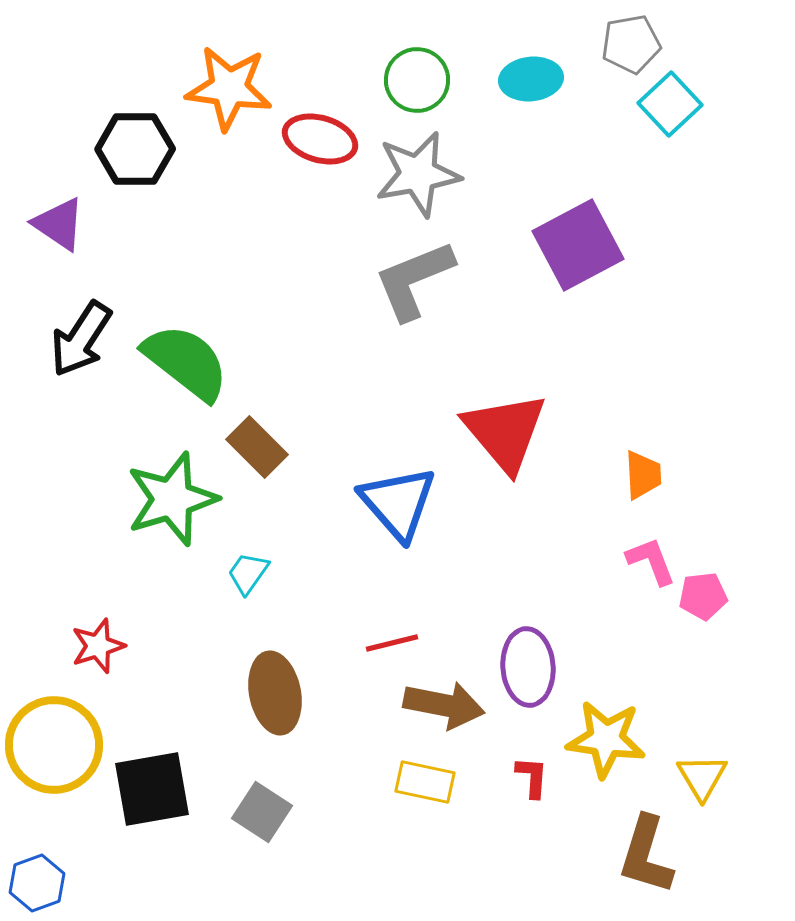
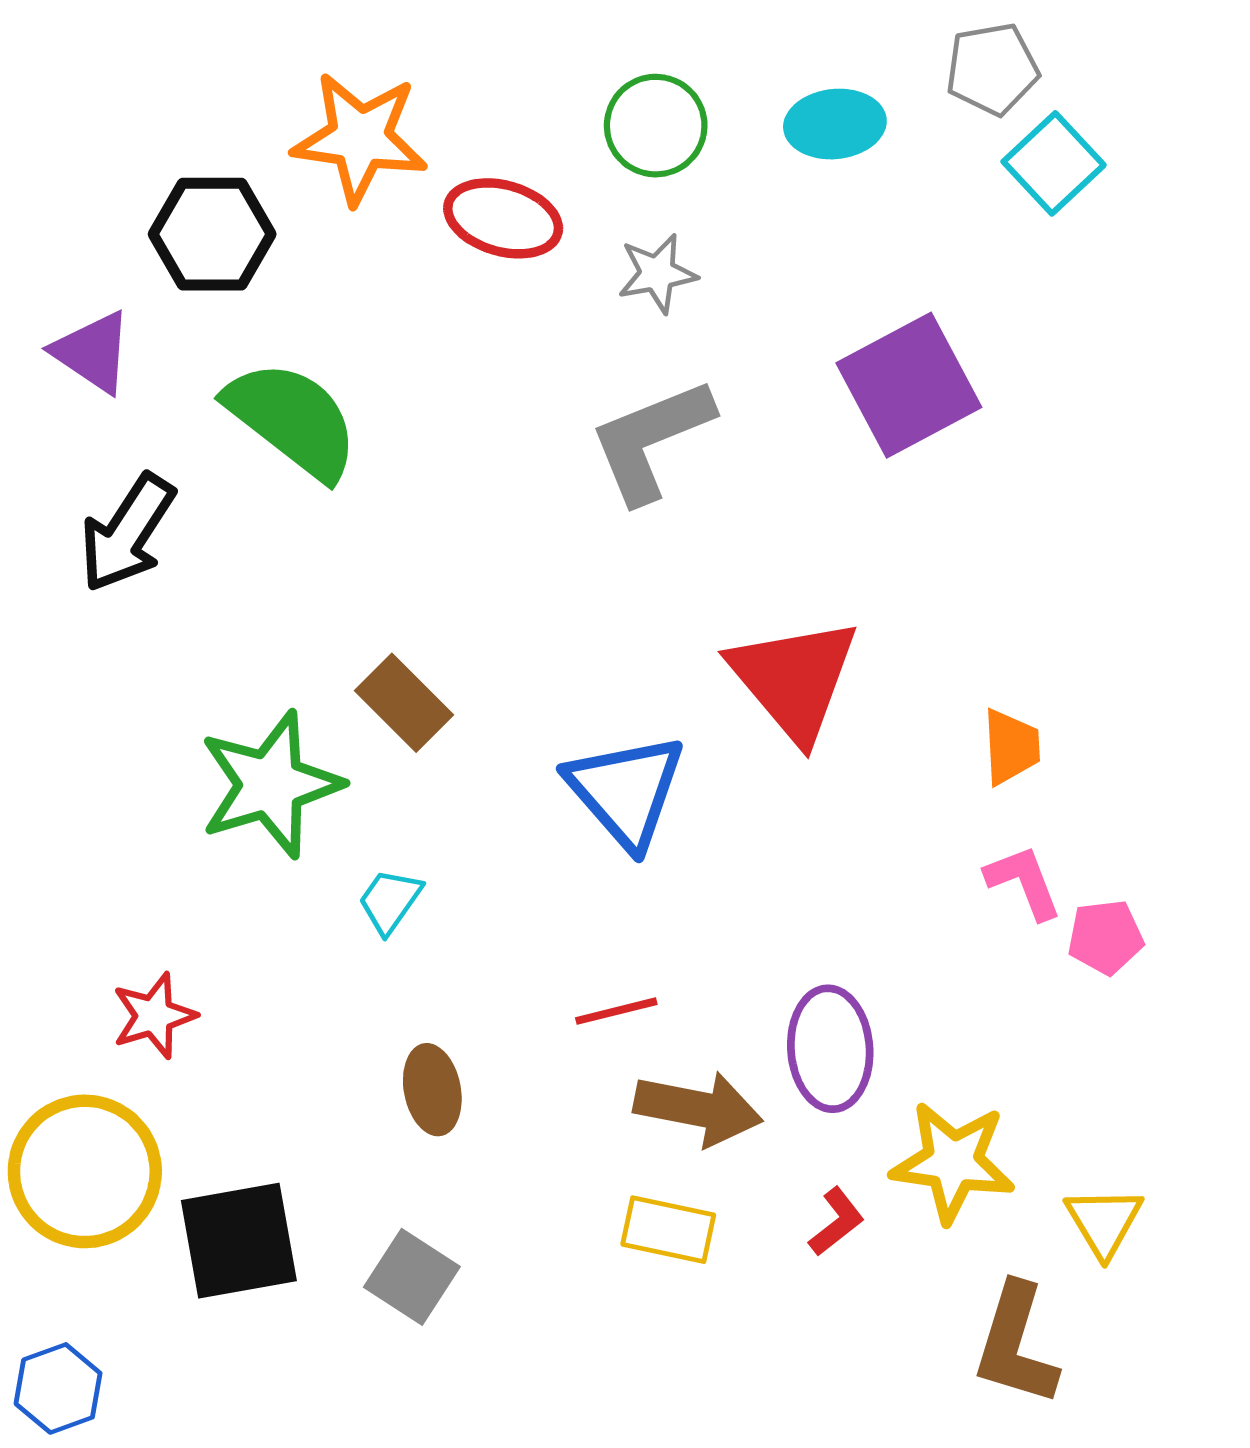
gray star: (418, 174) -> (657, 273), size x0.6
green semicircle: (186, 362) -> (292, 420), moved
brown ellipse: (275, 693) -> (432, 1090), size x0.7
red L-shape: (532, 777) -> (837, 1222), turned 48

